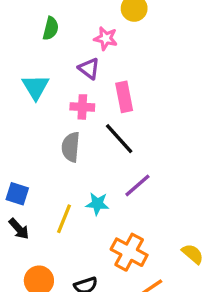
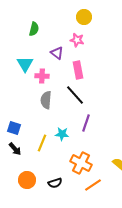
pink star: (106, 38) -> (77, 40), moved
pink cross: (82, 107) -> (42, 76), moved
purple line: (137, 185) -> (86, 123), turned -30

